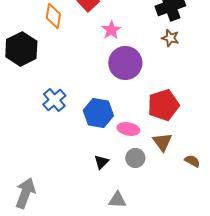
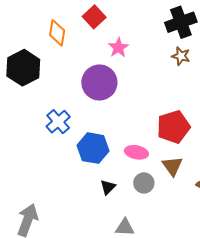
purple circle: (125, 63) -> (99, 82), moved
blue hexagon: (98, 113) -> (93, 148), moved

